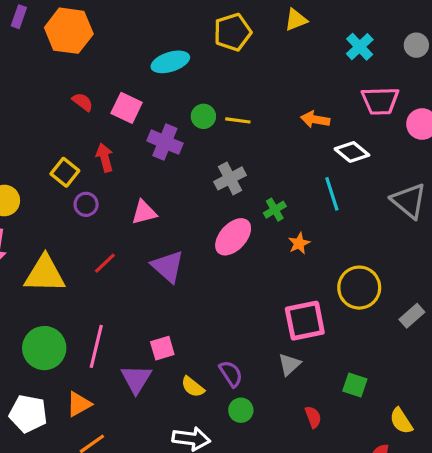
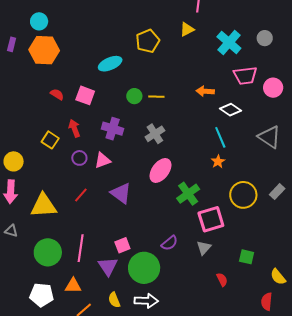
cyan cross: (360, 47) -> (229, 43), size x1.4
purple cross: (165, 142) -> (113, 129), moved
purple circle: (86, 204) -> (79, 158), moved
green cross: (275, 210) -> (188, 194), moved, size x1.6
orange star: (299, 243) -> (218, 162), moved
gray rectangle: (412, 316) -> (277, 192), moved
purple semicircle: (231, 374) -> (169, 243), moved, turned 90
yellow semicircle: (193, 387) -> (114, 300), moved, turned 35
orange triangle: (79, 404) -> (73, 286), turned 36
green circle: (241, 410) -> (144, 268), moved, size x2.0

